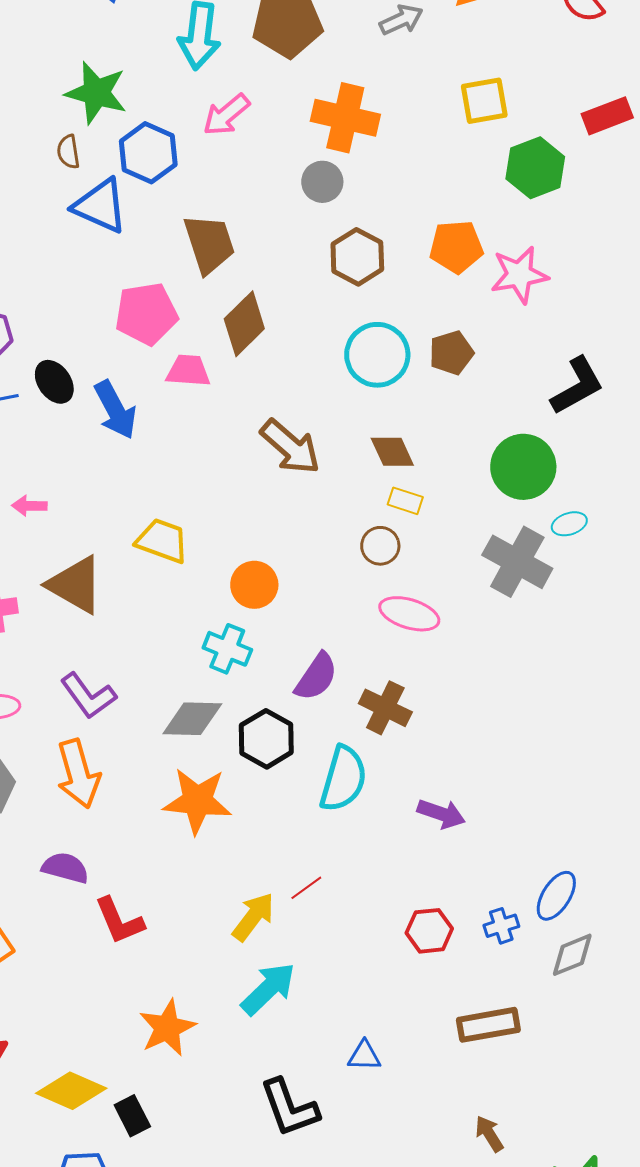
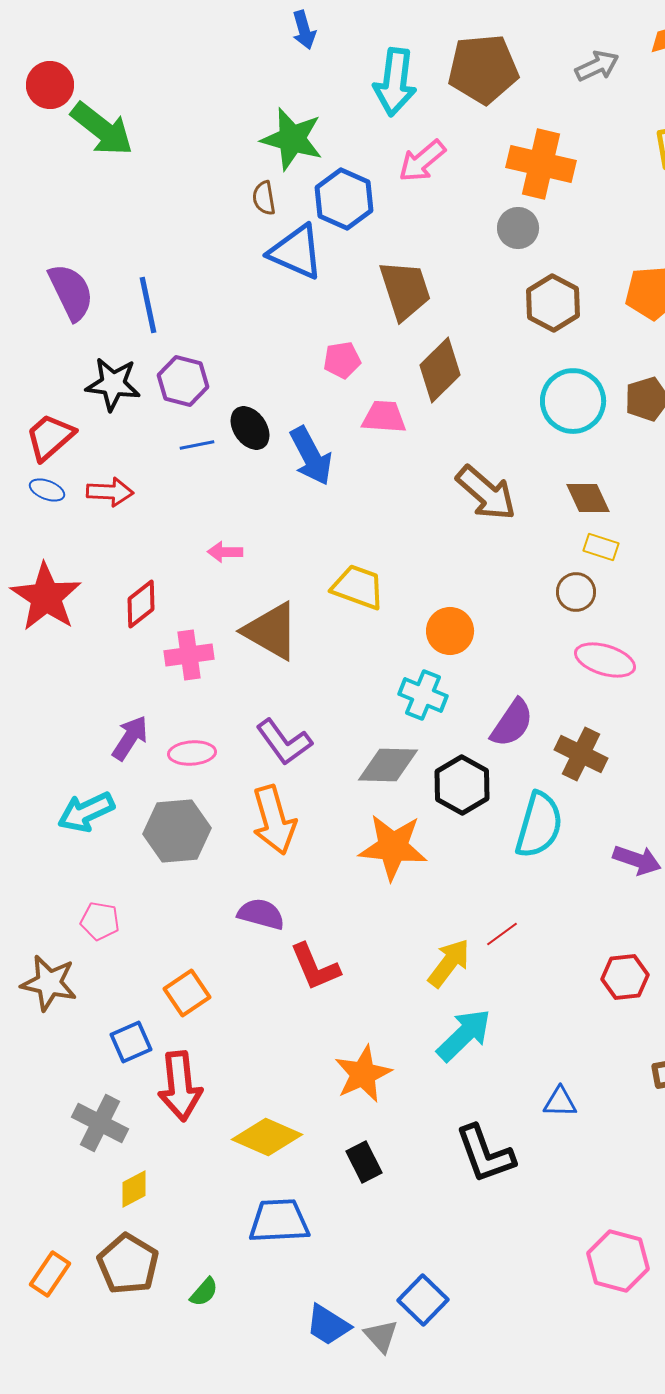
pink pentagon: (146, 314) -> (342, 360), size x0.6
black rectangle: (132, 1116) -> (364, 1162), moved

